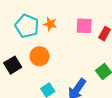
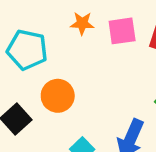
orange star: (50, 24) -> (82, 23), moved

